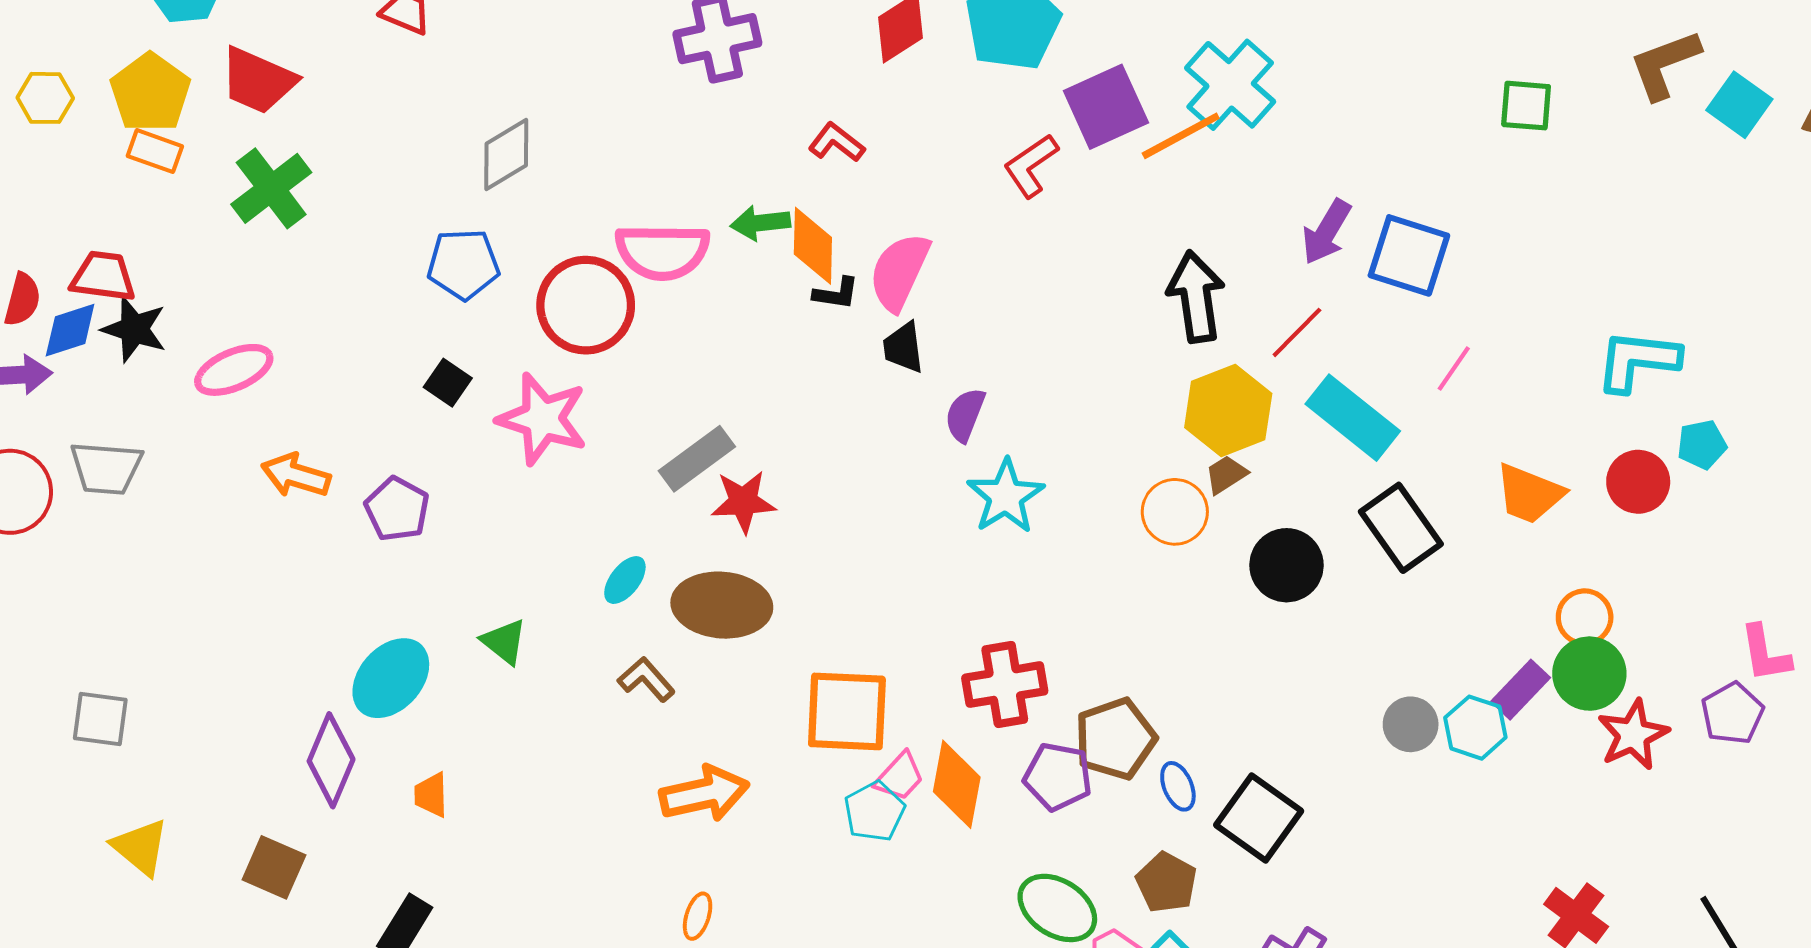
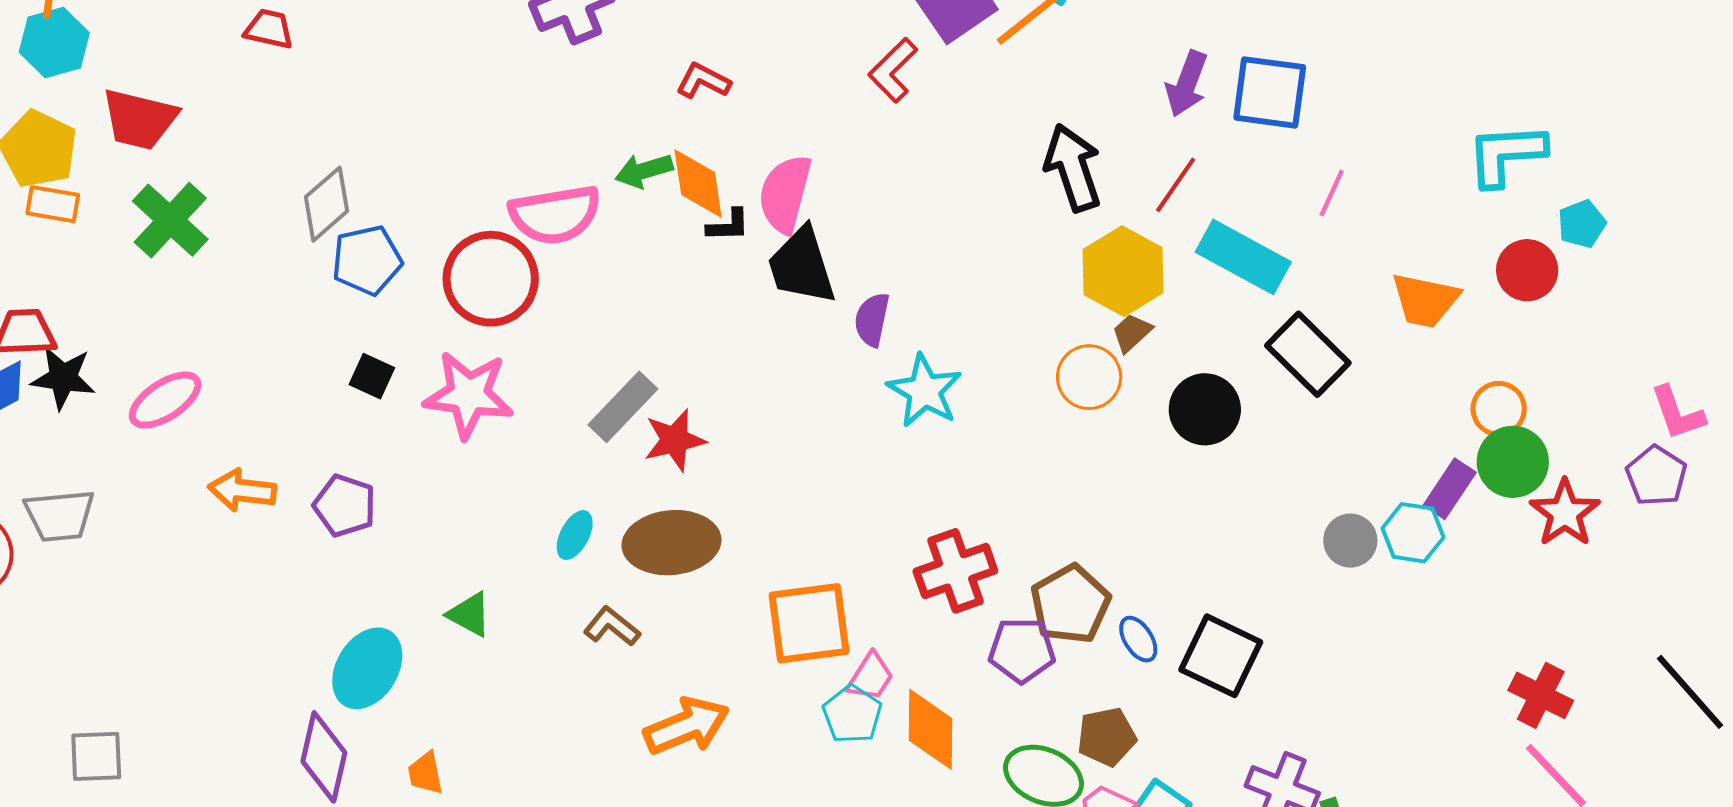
gray diamond: (506, 155) -> (326, 204), moved
black trapezoid: (903, 348) -> (802, 266), size x1.6
orange diamond: (957, 784) -> (931, 729), moved
brown pentagon: (1166, 882) -> (1107, 737), moved, turned -30

